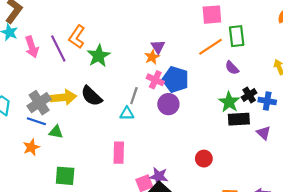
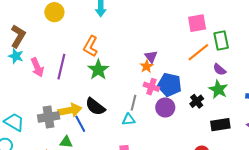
orange L-shape: (77, 37) -> (91, 46), moved
purple line: (58, 49) -> (61, 67), turned 45
black cross: (249, 95) -> (197, 101), moved
green star: (229, 102) -> (218, 89), moved
gray cross: (39, 103) -> (49, 117), turned 30
black rectangle: (239, 119) -> (220, 125), moved
blue line: (36, 121) -> (80, 124), moved, turned 48

